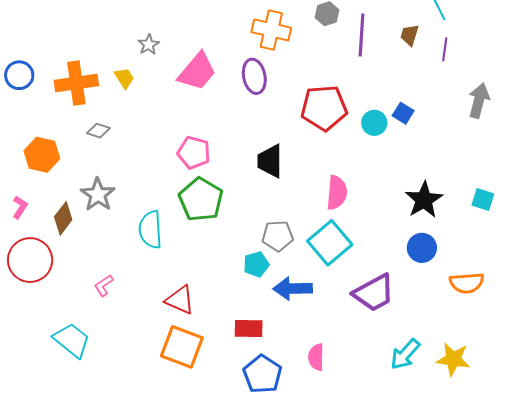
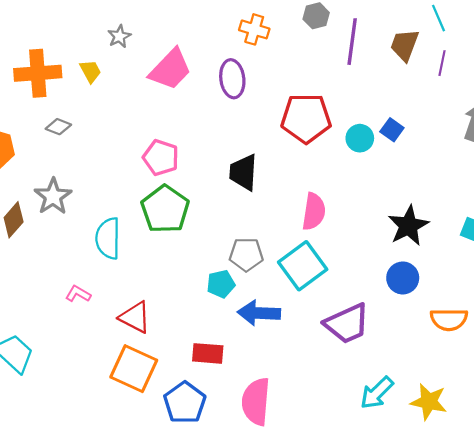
orange cross: (271, 30) -> (254, 29), size x0.7
brown trapezoid: (409, 35) -> (405, 45), size x1.4
pink L-shape: (104, 286) -> (78, 294), moved, turned 60
pink semicircle: (316, 357) -> (256, 402), moved, size x1.6
blue pentagon: (263, 374) -> (185, 403), moved

